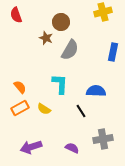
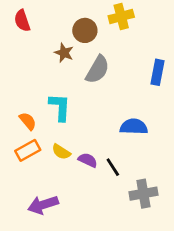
yellow cross: (103, 12) -> (121, 16), moved
cyan L-shape: (60, 84) -> (60, 107), moved
black line: (81, 111) -> (113, 167), moved
purple semicircle: (72, 148) -> (88, 160), moved

